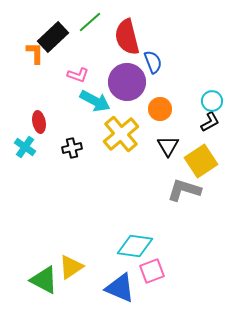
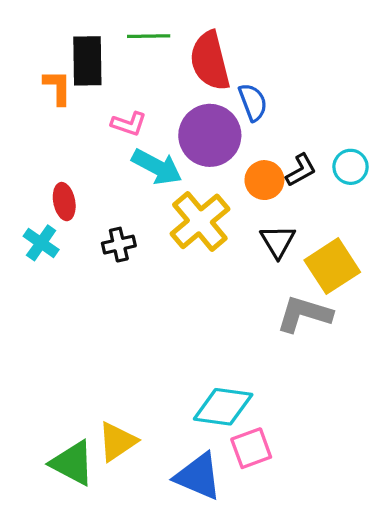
green line: (90, 22) -> (149, 36), turned 40
black rectangle: (53, 37) -> (87, 61), turned -48
black L-shape: (210, 122) -> (301, 170), moved

